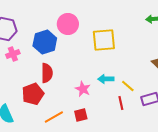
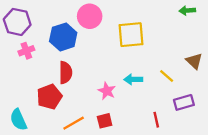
yellow line: (128, 86) -> (167, 76), moved
red line: (121, 103) -> (156, 120), moved

